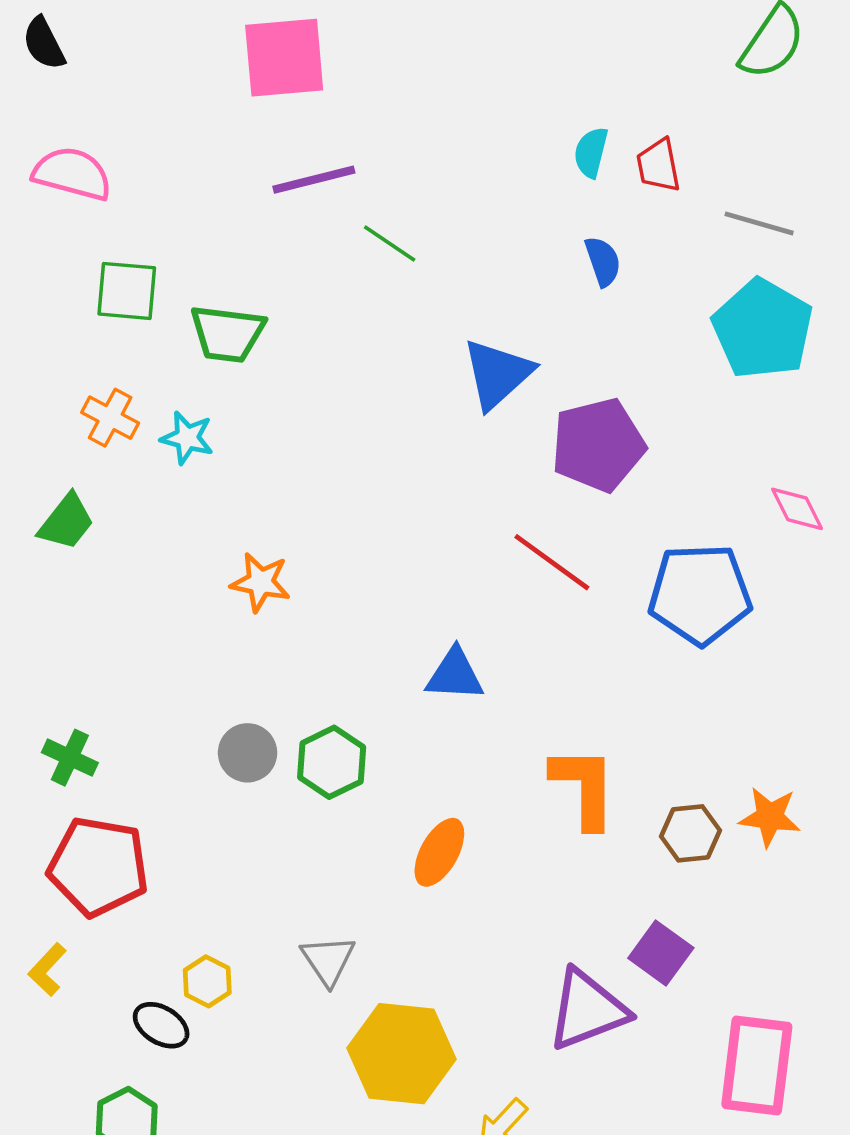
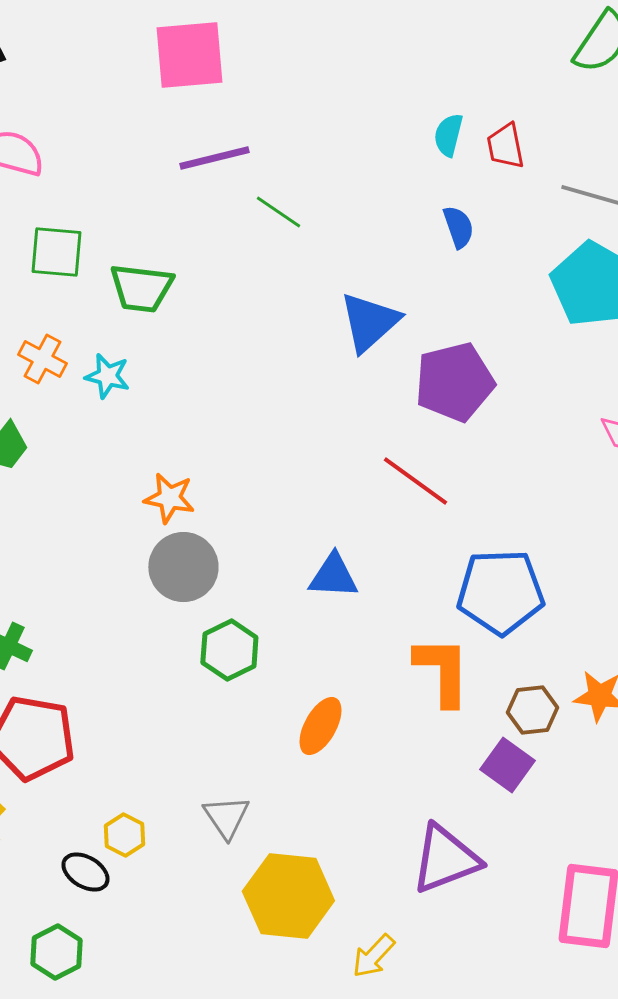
blue pentagon: (700, 594) -> (500, 592), moved
gray circle: (248, 753) -> (183, 567), moved, size x1.4
purple square: (661, 953) -> (507, 765), moved

